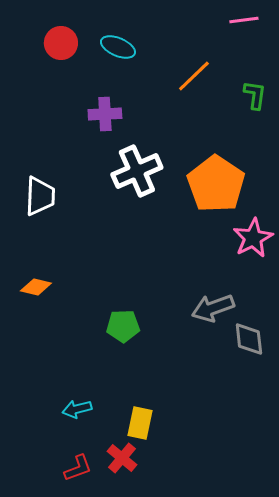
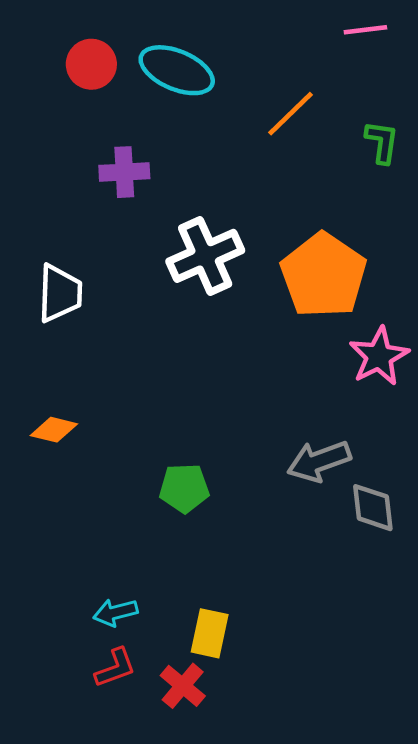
cyan ellipse: (118, 47) -> (177, 70), size x1.4
purple cross: (105, 114) -> (124, 172), moved
red L-shape: (78, 468) -> (115, 668), moved

